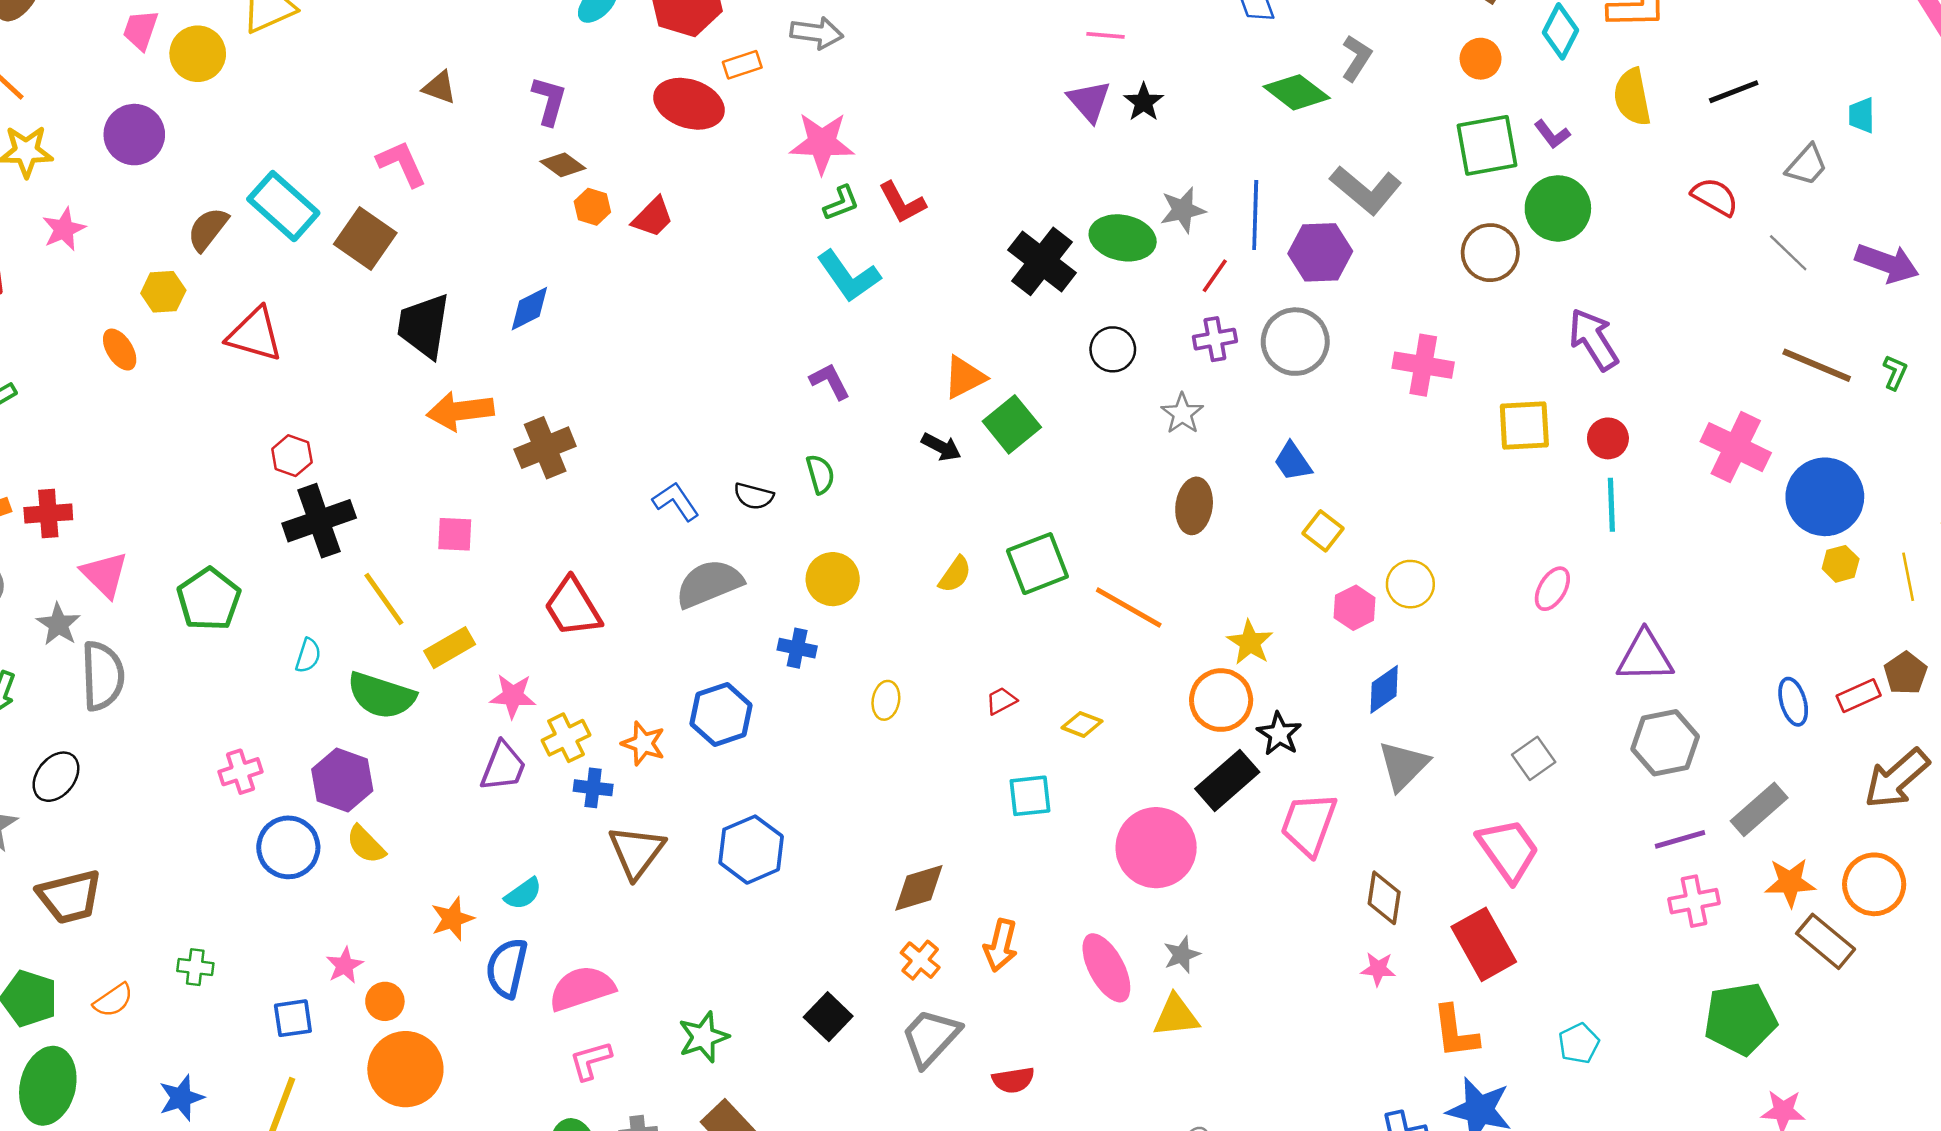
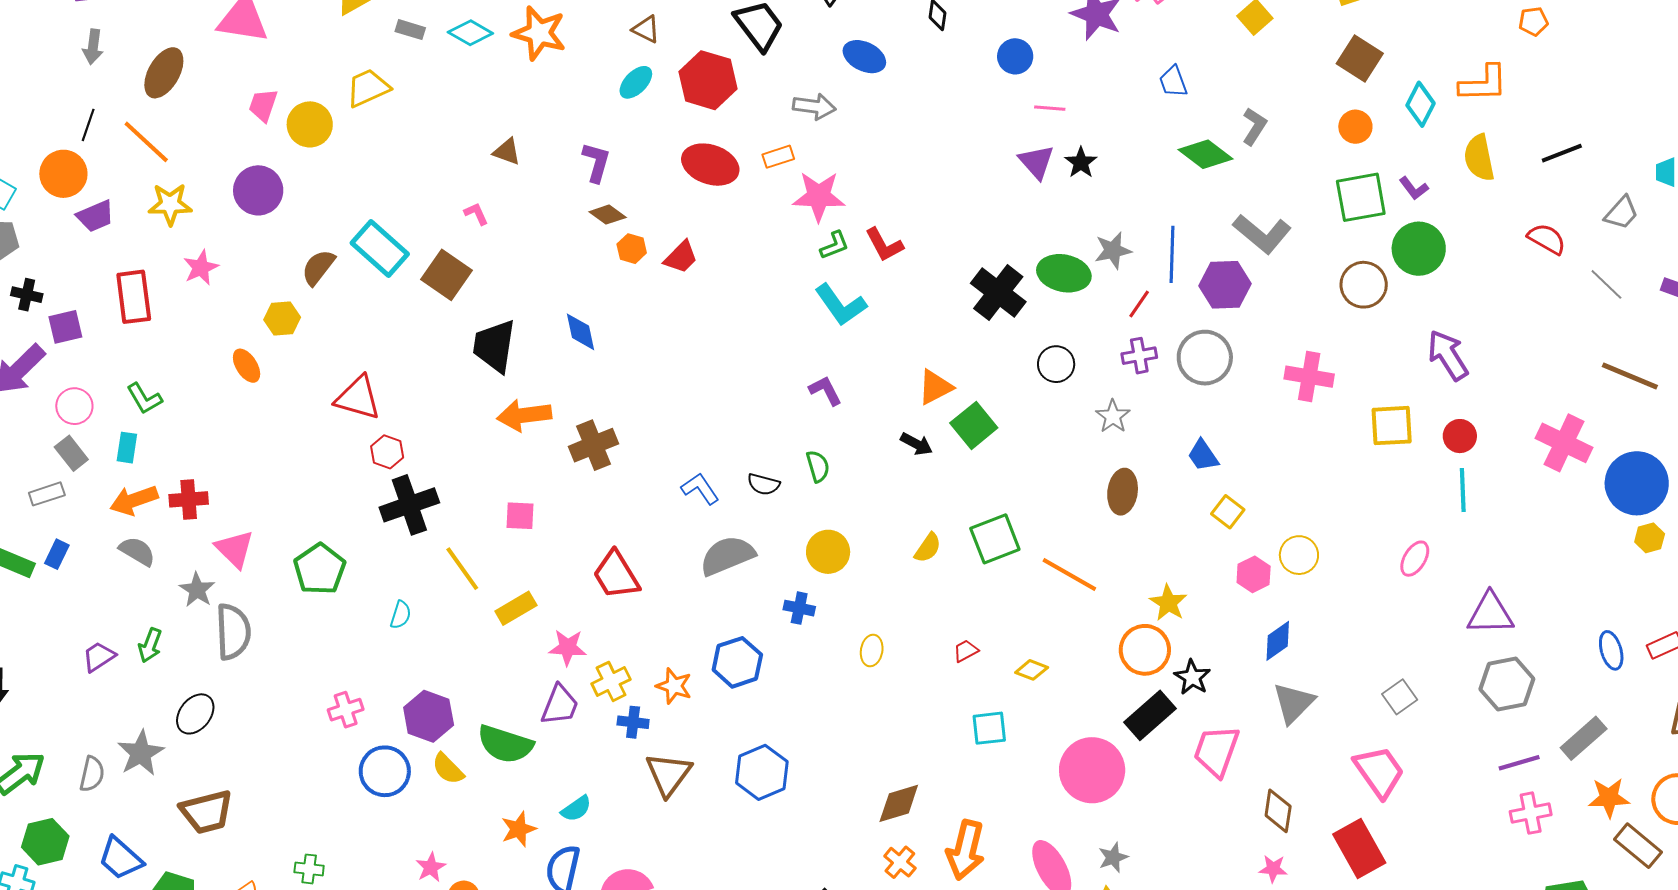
orange rectangle: (742, 65) -> (778, 157), moved
pink L-shape: (402, 164) -> (476, 214), size x0.6
blue diamond: (529, 309) -> (580, 332), turned -75
red triangle: (255, 334) -> (358, 398), moved
green semicircle: (381, 695) -> (505, 744), moved
orange arrow: (1001, 945) -> (966, 850), size x1.4

